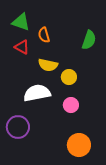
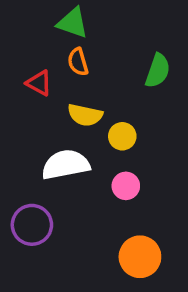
green triangle: (21, 22) -> (73, 23), moved

